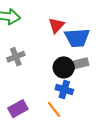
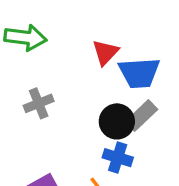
gray rectangle: (79, 64) -> (142, 115), turned -30

